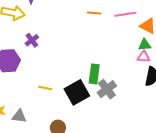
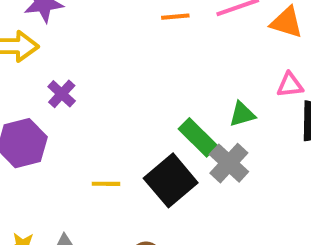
green triangle: (145, 45) -> (242, 114), moved
green rectangle: (94, 74) -> (198, 137), turned -42

